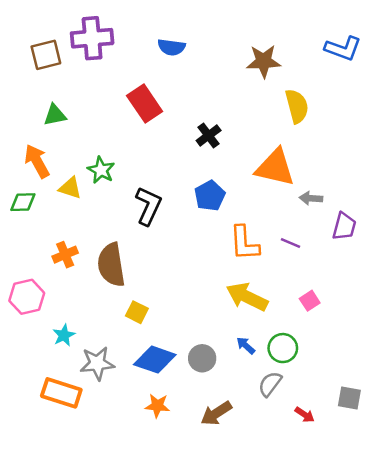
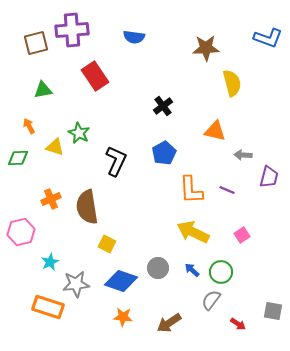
red rectangle: (145, 104) -> (95, 76), moved
orange arrow: (37, 161) -> (29, 126), size x0.6
orange triangle: (275, 168) -> (215, 131), size x0.7
gray circle: (202, 358) -> (158, 268), moved

